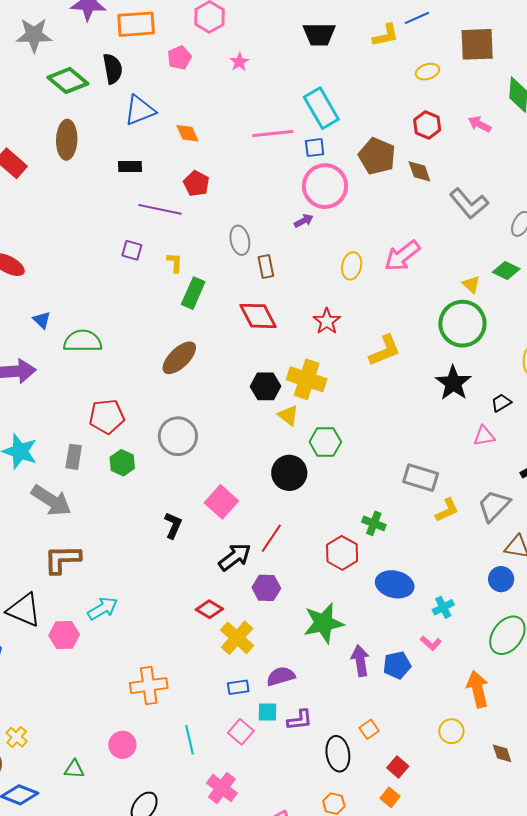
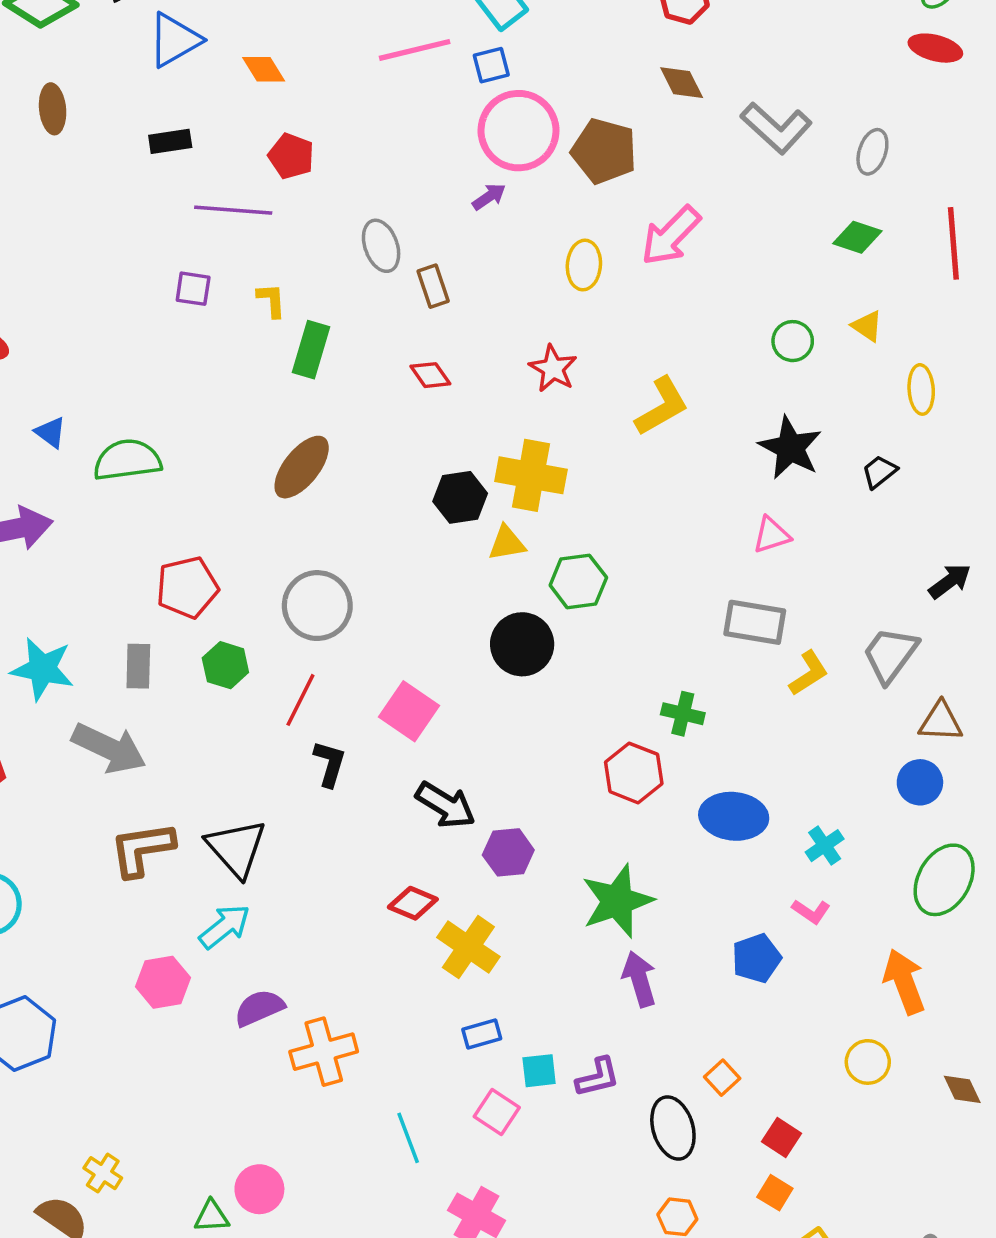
brown ellipse: (67, 140) -> (53, 109), size x0.7
brown pentagon: (377, 156) -> (604, 151), moved
yellow triangle: (471, 284) -> (867, 326), moved
red diamond: (258, 316) -> (430, 375), size x0.6
green circle: (462, 324) -> (793, 341), size x0.5
yellow triangle: (288, 415) -> (507, 543), turned -40
pink triangle: (484, 436) -> (772, 535), moved
red line: (271, 538) -> (300, 700), moved
black arrow: (235, 557) -> (446, 805), turned 76
black triangle: (24, 610) -> (236, 848), moved, turned 33
purple arrow: (360, 661) -> (639, 979), moved
purple semicircle: (281, 676) -> (259, 1008), moved
pink circle: (122, 745) -> (259, 1189), moved

